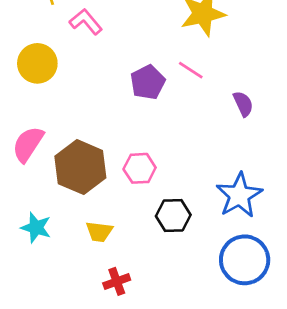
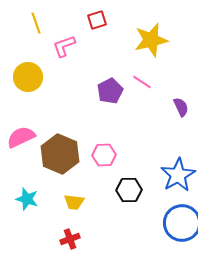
pink L-shape: (86, 22) -> (64, 46), turned -70
pink semicircle: (28, 144) -> (21, 137), turned 32
red cross: (117, 281) -> (70, 239), moved

